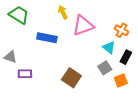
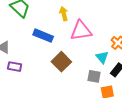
gray square: (105, 68) -> (94, 76), turned 32
brown square: (71, 78) -> (61, 62), moved

